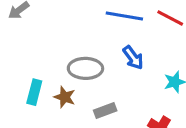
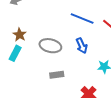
brown star: (65, 97) -> (20, 35), moved

